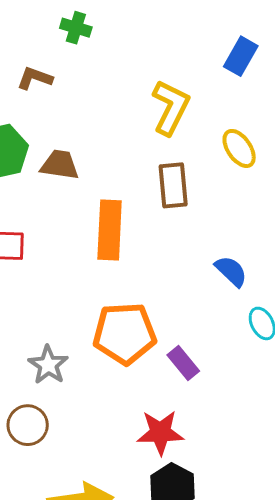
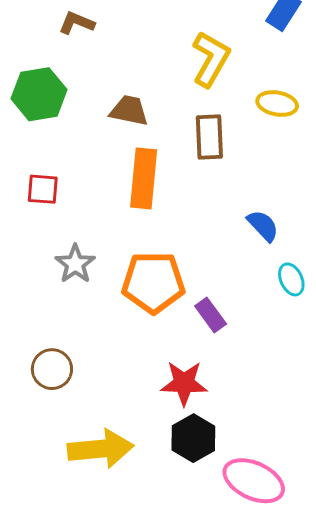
yellow ellipse: (239, 148) -> (277, 104), turned -48
brown trapezoid: (60, 165) -> (129, 111), moved
gray star: (48, 365) -> (75, 264), moved

